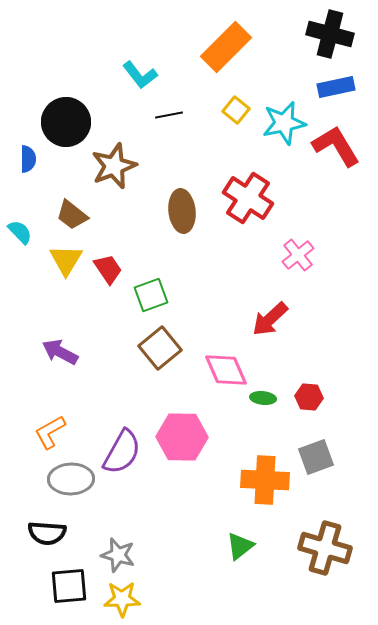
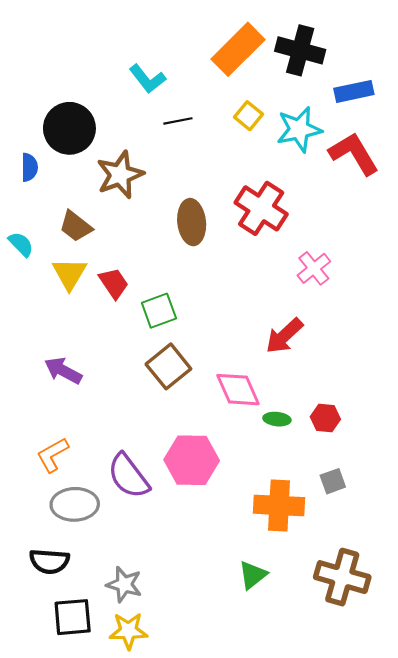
black cross: (330, 34) -> (300, 50), moved
purple semicircle: (122, 452) -> (128, 476), turned 114
gray square: (316, 457) -> (333, 481), size x0.7

